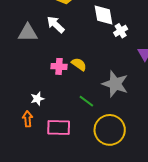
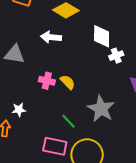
white arrow: (56, 24) -> (51, 37), turned -48
gray triangle: (28, 33) -> (14, 54), moved
pink rectangle: (59, 127) -> (55, 146), moved

